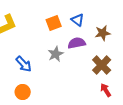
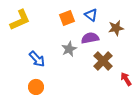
brown cross: (102, 65) -> (103, 61), moved
red arrow: (106, 90) -> (126, 79), moved

